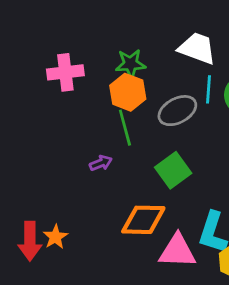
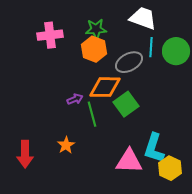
green line: (125, 128) -> (92, 114), moved
orange diamond: (143, 220) -> (105, 87), moved
orange star: (55, 237) -> (66, 145), moved

